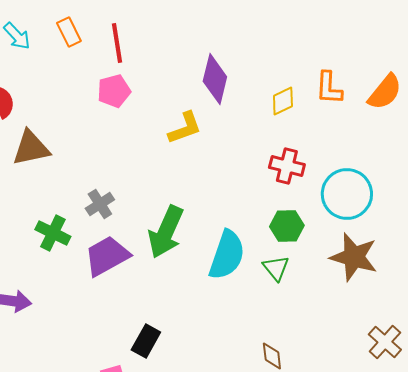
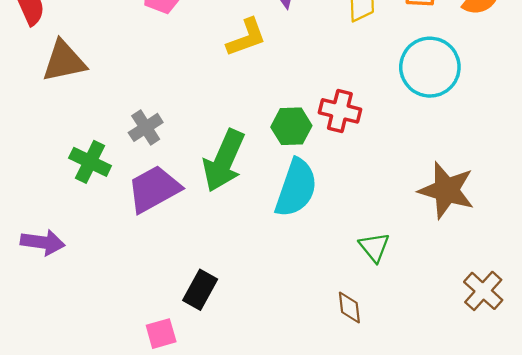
red cross: (287, 166) -> (340, 111), moved
cyan circle: (347, 194) -> (430, 67), moved
green hexagon: (287, 226) -> (291, 126), moved
green triangle: (276, 268) -> (374, 247), moved

